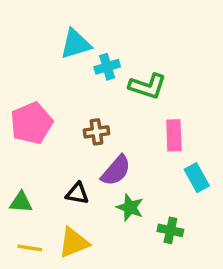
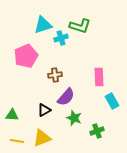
green L-shape: (148, 86) -> (80, 26), moved
pink pentagon: (31, 123) -> (26, 56), moved
black triangle: (77, 193) -> (44, 110), turned -40
green cross: (170, 230) -> (97, 131), turned -32

